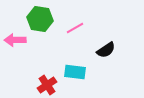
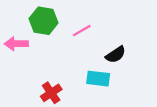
cyan rectangle: (75, 72) -> (98, 79), moved

